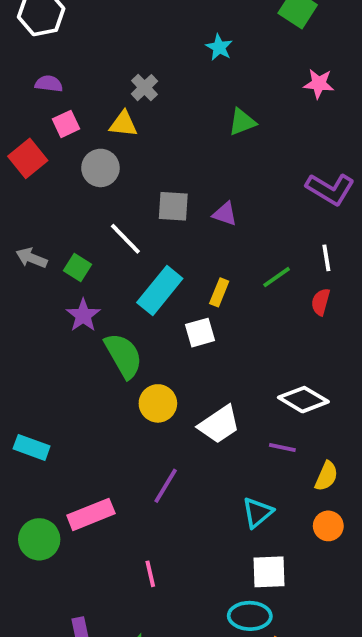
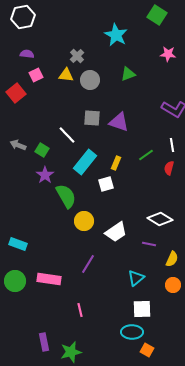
cyan star: (219, 47) -> (116, 35), size x1.6
gray circle: (100, 168) -> (90, 80), moved
purple triangle: (225, 214) -> (119, 122), size x1.5
pink rectangle: (91, 514) -> (49, 279), turned 30
green circle: (39, 539) -> (15, 281), moved

